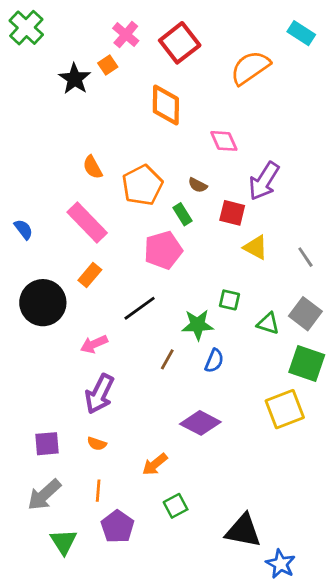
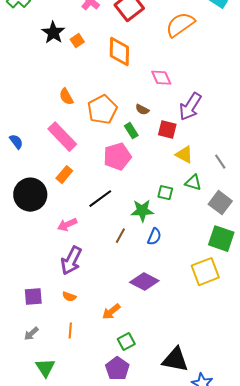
orange square: (108, 65) -> (77, 41), moved
green triangle: (268, 323) -> (193, 183), moved
gray arrow: (44, 495) -> (31, 334), size x0.6
purple pentagon: (117, 527) -> (117, 369), moved

